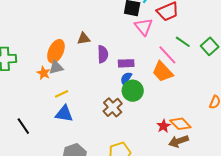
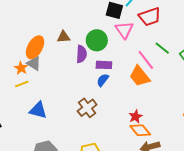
gray triangle: (56, 67) -> (34, 63), turned 42
green circle: (133, 91) -> (97, 40), moved
yellow line: (62, 94) -> (22, 84), moved
orange diamond: (180, 124) -> (140, 130), moved
red star: (163, 126) -> (136, 116), moved

